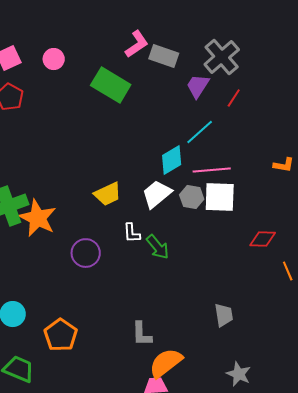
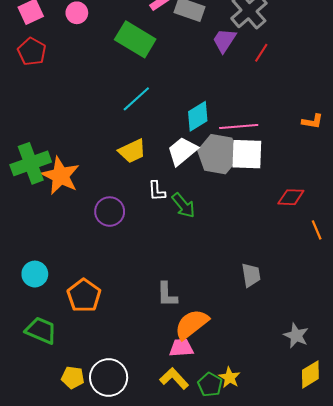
cyan line: (200, 132) -> (136, 99), moved
gray hexagon: (192, 197) -> (218, 154), size x1.6
gray star: (239, 374) -> (296, 335), moved

